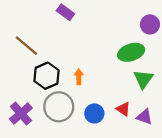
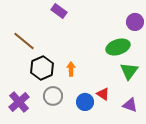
gray circle: (59, 107) -> (53, 96), size x0.7
red triangle: (123, 109) -> (103, 94), moved

